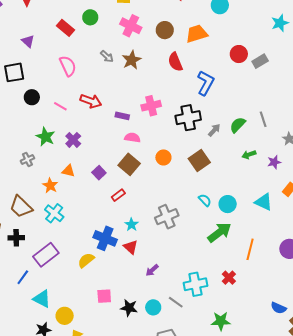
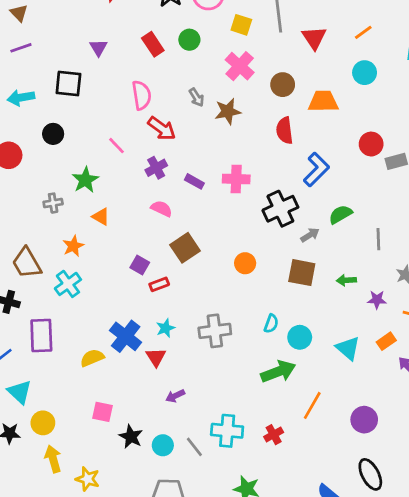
black circle: (32, 97) -> (53, 134), moved
red arrow: (91, 101) -> (162, 128), moved
black cross: (188, 118) -> (280, 209), turned -30
green semicircle: (238, 125) -> (340, 214), moved
pink semicircle: (132, 138) -> (162, 209), moved
purple cross: (73, 140) -> (156, 168), moved
orange circle: (163, 157) -> (245, 263), moved
brown square: (199, 161) -> (302, 273), moved, turned 30
orange triangle: (68, 171) -> (101, 217), moved
purple square: (99, 173) -> (140, 265), moved, turned -32
cyan semicircle: (205, 200) -> (271, 324), turned 48
purple rectangle: (46, 255) -> (41, 336), turned -70

